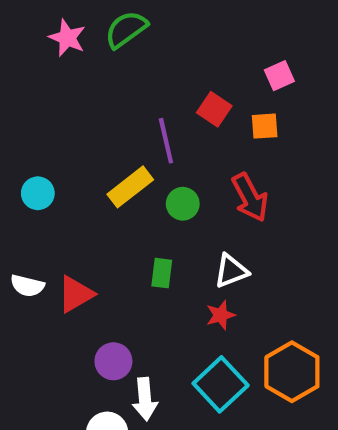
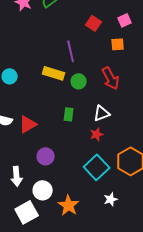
red square: (214, 109) -> (94, 23), moved
yellow rectangle: (130, 187) -> (54, 73), turned 55
white arrow: (145, 399) -> (17, 176), moved

